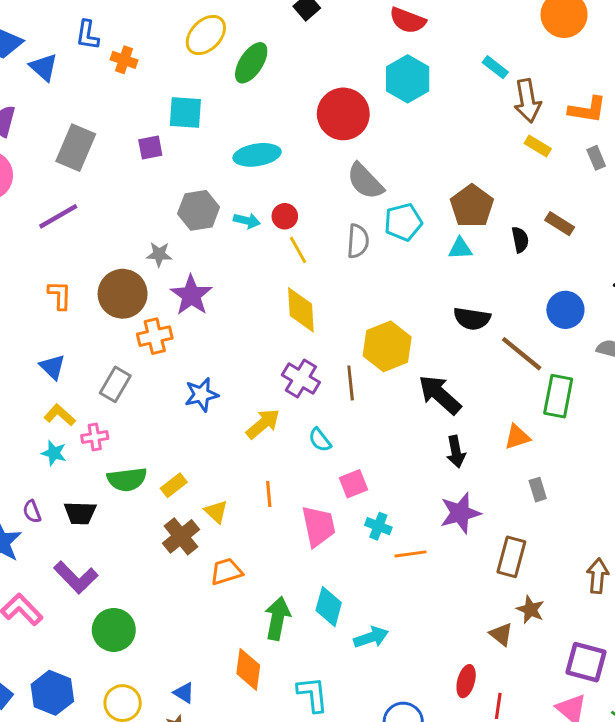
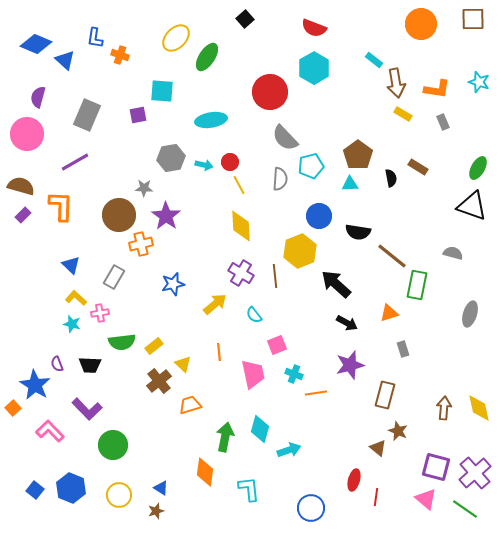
orange L-shape: (60, 295) -> (61, 206), moved, size x1.5
blue circle: (565, 310) -> (319, 216), moved
black arrow: (456, 452) -> (347, 323), turned -50

